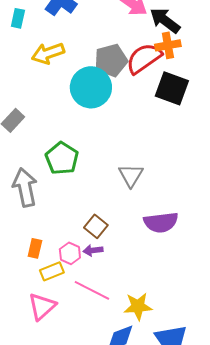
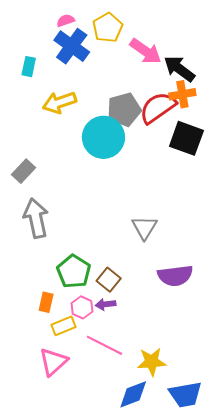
green pentagon: (62, 158) -> (74, 272), moved
gray arrow: (25, 187) -> (36, 218), moved

